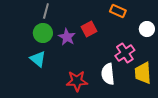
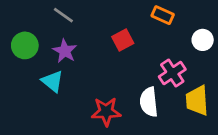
gray line: (46, 11) -> (63, 15), turned -70
green circle: (43, 33) -> (25, 45), moved
purple star: (67, 37) -> (65, 51), moved

